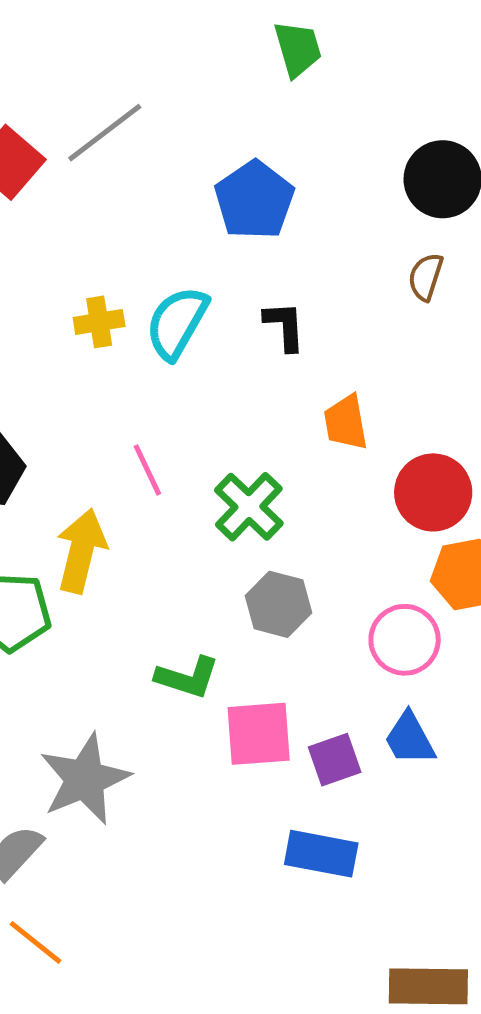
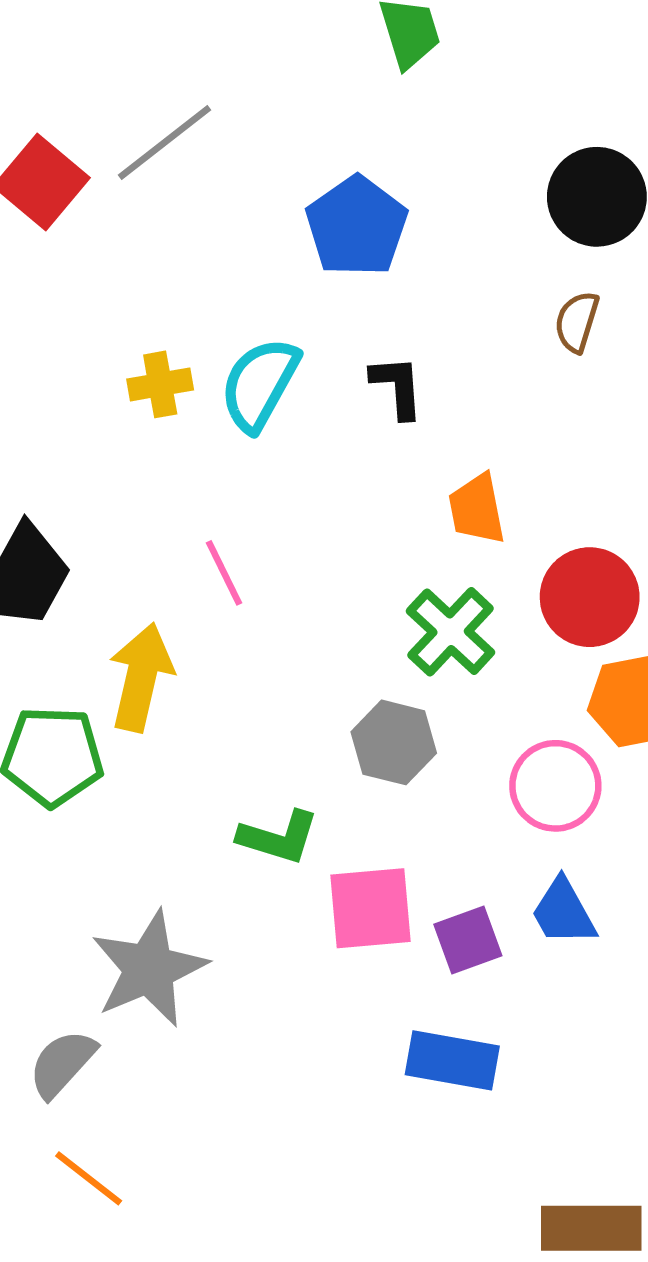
green cross: (249, 507) -> (451, 632), moved

